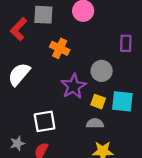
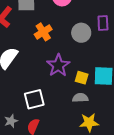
orange cross: (60, 48) -> (43, 32), turned 36
gray circle: (102, 71) -> (81, 33), moved

